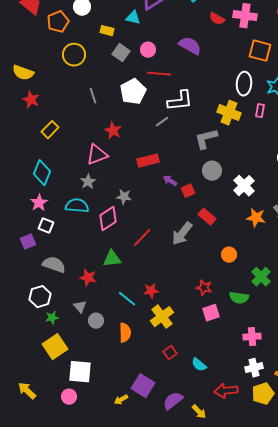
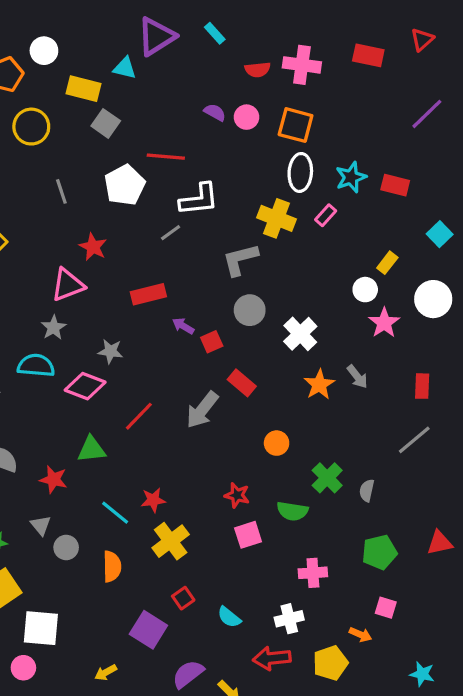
red semicircle: (217, 19) -> (258, 70), turned -35
yellow rectangle: (107, 31) -> (84, 89), size x1.5
purple semicircle: (190, 46) -> (215, 112), size x0.6
pink circle: (148, 50) -> (247, 117), moved
orange square: (260, 51) -> (296, 125), moved
pink rectangle: (260, 111) -> (326, 215), turned 32
orange star: (256, 218) -> (319, 385), turned 30
pink diamond: (108, 219) -> (85, 386), turned 55
white cross: (254, 368) -> (289, 619), moved
purple square: (143, 386) -> (148, 630), moved

